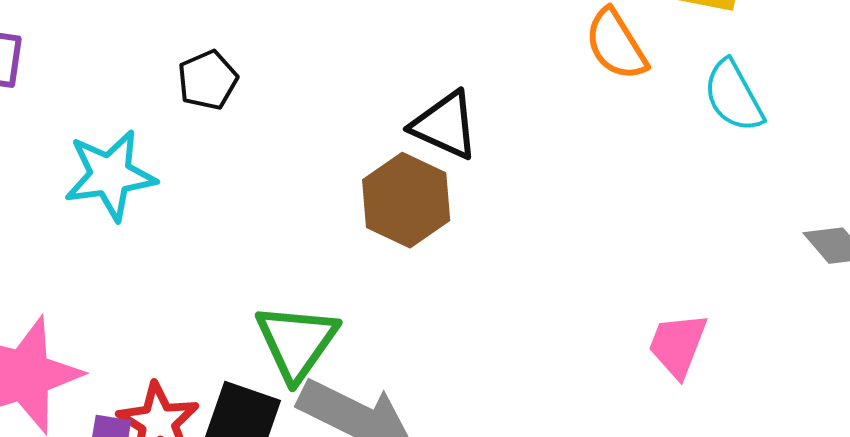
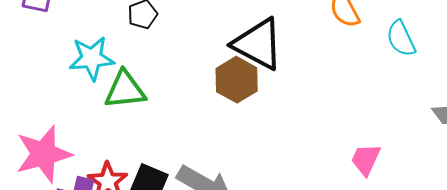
black triangle: (445, 125) -> (258, 44), size x1.5
green triangle: (297, 342) -> (125, 90), moved, turned 45

